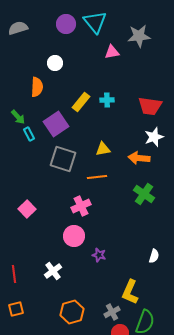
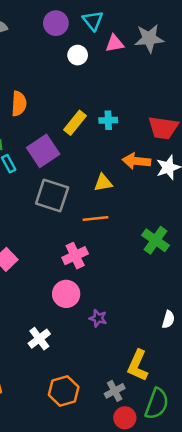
cyan triangle: (95, 22) -> (93, 21), size x0.7
pink triangle: (112, 52) -> (115, 44), moved
white circle: (55, 63) -> (78, 55), moved
orange arrow: (139, 158) -> (136, 161), moved

